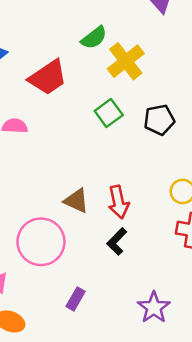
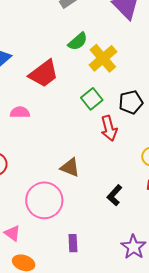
red arrow: (118, 202) -> (109, 128), moved
black L-shape: (117, 241) -> (114, 195), moved
purple rectangle: (76, 299) -> (73, 243), turned -30

